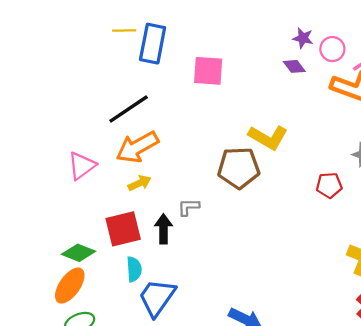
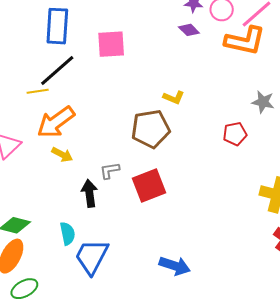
yellow line: (124, 31) -> (38, 91), moved
black line: (129, 109) -> (57, 70), moved
yellow L-shape: (268, 137) -> (174, 98), size x0.6
yellow arrow: (139, 183) -> (62, 155), turned 60
red square: (123, 229) -> (149, 185), moved

